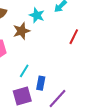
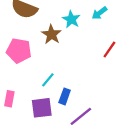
brown star: (21, 31) -> (51, 34), turned -30

